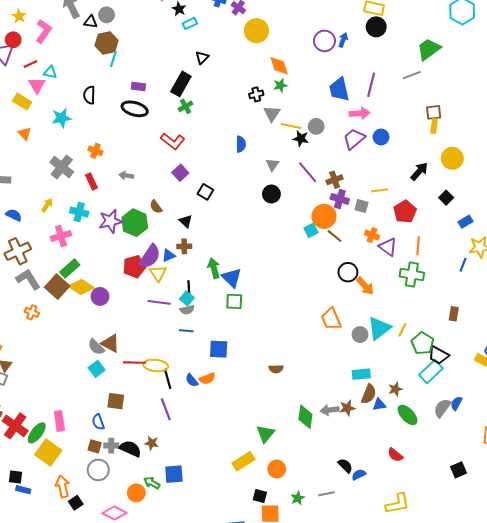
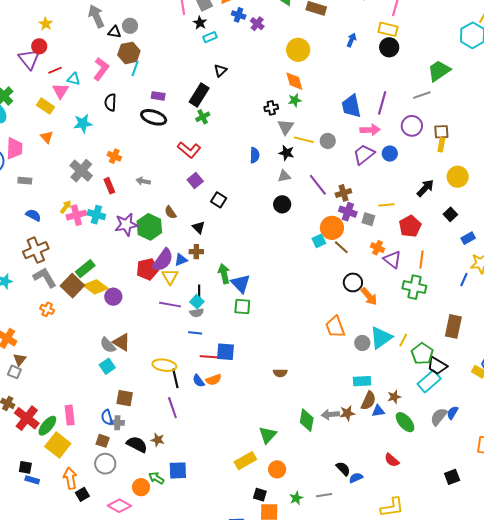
pink L-shape: (44, 31) -> (101, 69), moved
yellow circle: (257, 31) -> (298, 50), moved
blue arrow: (343, 40) -> (352, 40), moved
purple circle: (324, 41) -> (412, 126), moved
black star: (301, 139) -> (286, 153), moved
gray triangle: (272, 165) -> (284, 176), turned 40
pink cross: (61, 236) -> (76, 215), moved
brown rectangle: (454, 314) -> (453, 326), size x1.6
red line: (134, 363) -> (211, 357), moved
gray cross: (111, 446) -> (117, 423), moved

